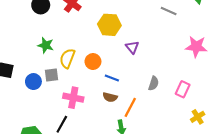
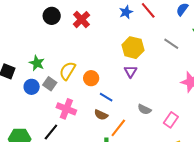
yellow hexagon: (109, 25) -> (133, 48), moved
green star: (46, 45) -> (37, 63), moved
gray square: (52, 75) -> (50, 84), turned 32
gray semicircle: (154, 83) -> (144, 109), turned 88

